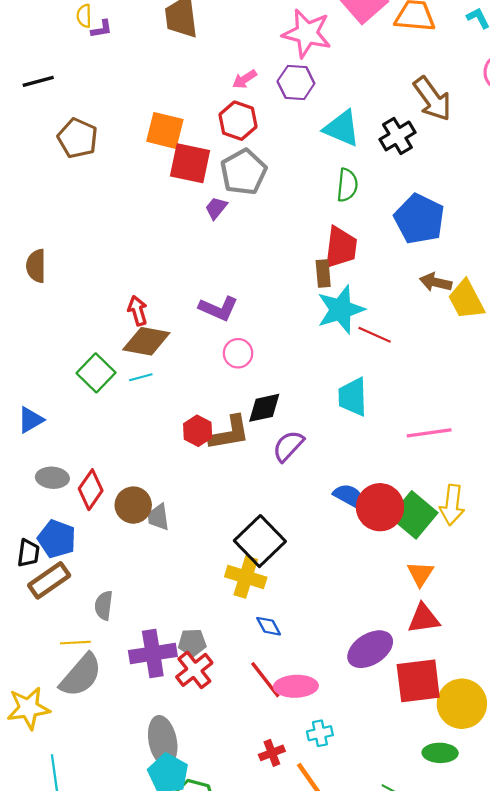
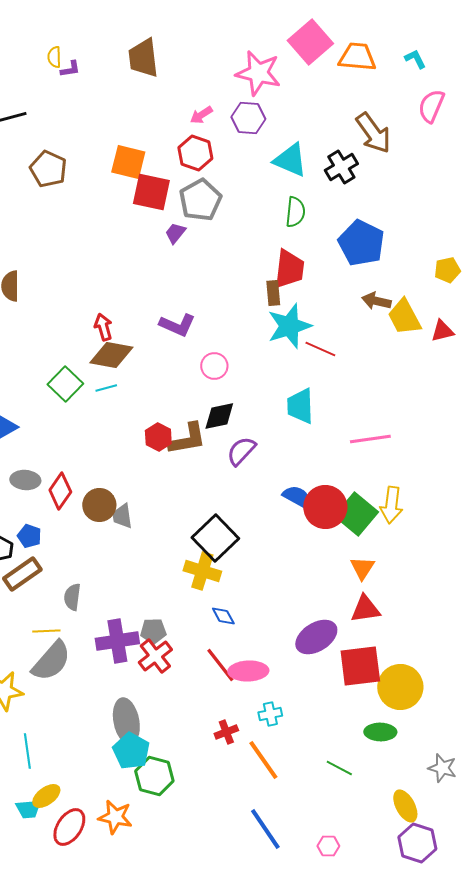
pink circle: (238, 353) -> (214, 366), moved
blue pentagon: (57, 539) -> (29, 536), size x0.7

